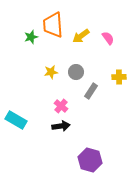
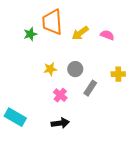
pink semicircle: (108, 38) -> (107, 35), turned -32
pink cross: (61, 106) -> (60, 95), moved

